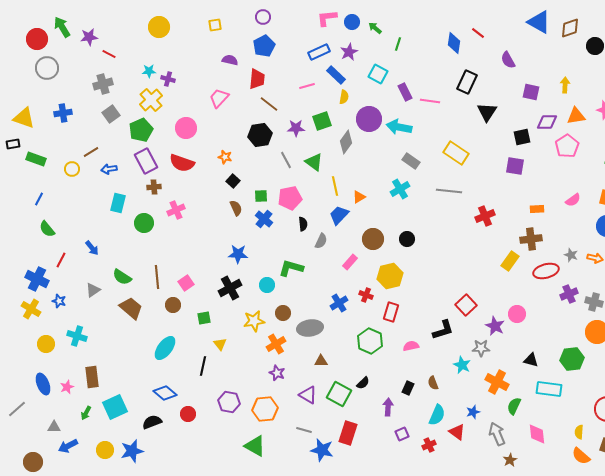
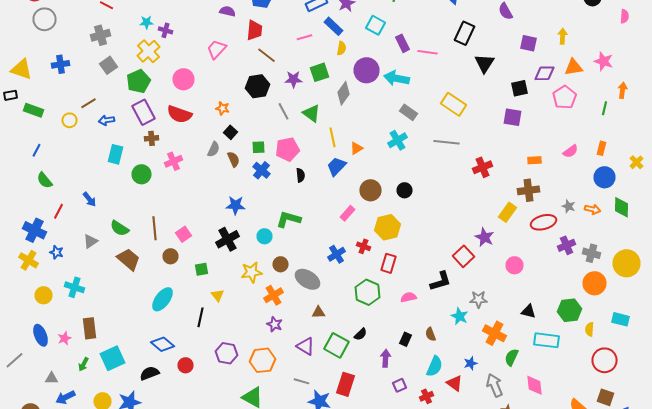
gray semicircle: (321, 241) -> (214, 149), moved
purple star: (495, 326) -> (484, 237), moved
gray ellipse: (310, 328) -> (308, 279), turned 40
yellow semicircle: (579, 432) -> (590, 329), moved

